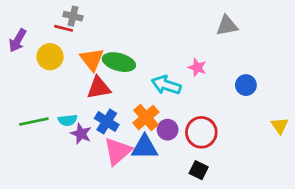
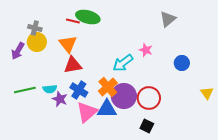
gray cross: (73, 16) -> (35, 28), moved
gray triangle: (227, 26) -> (168, 19), turned -30
red line: (64, 28) -> (73, 21), moved
purple arrow: (18, 40) -> (18, 51), moved
green ellipse: (119, 62) -> (88, 17), moved
cyan arrow: (166, 85) -> (123, 63), turned -55
purple circle: (168, 130) -> (124, 96), size x1.6

